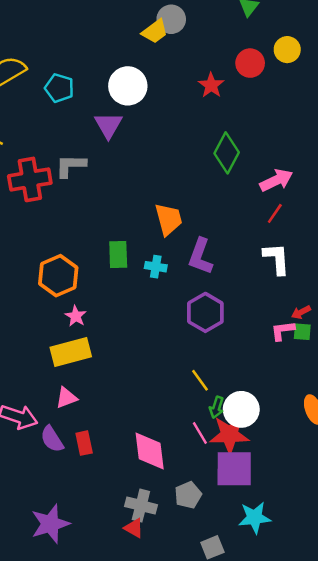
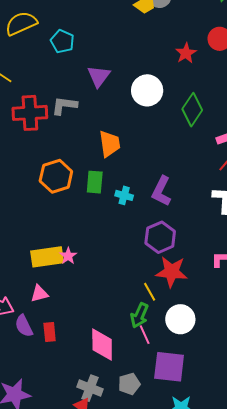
white circle: (128, 86) -> (147, 90), moved
orange trapezoid: (169, 219) -> (110, 144), moved
orange hexagon: (58, 276) -> (56, 176), moved
pink star: (76, 316) -> (68, 256), moved
green arrow: (217, 407) -> (139, 315), moved, size x1.4
red star: (229, 435) -> (172, 272), moved

